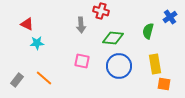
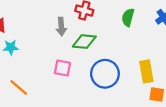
green semicircle: (148, 31) -> (128, 17), moved
green diamond: (113, 38) -> (84, 42), moved

